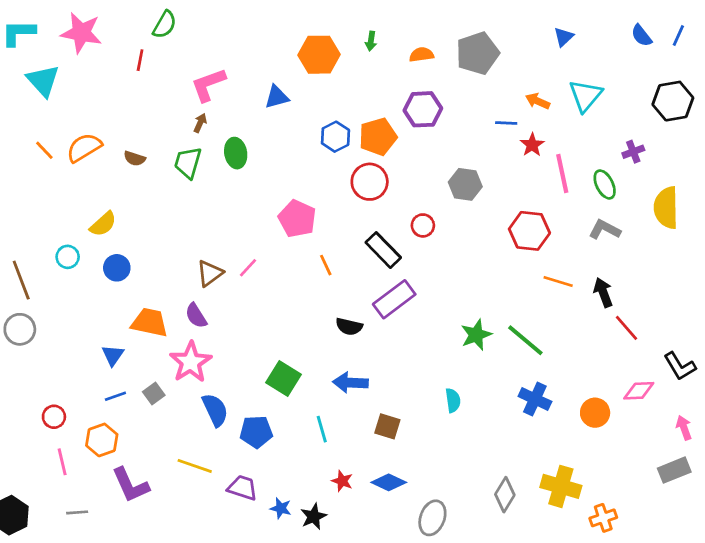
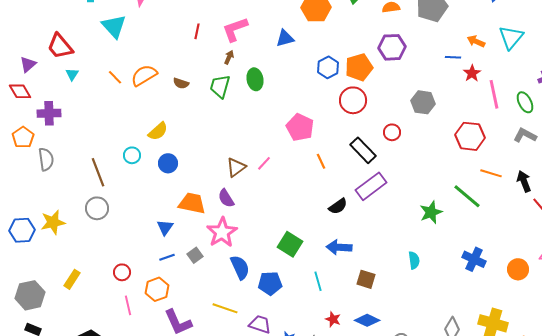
red line: (140, 60) -> (197, 31), moved
black semicircle: (349, 327) -> (338, 206), turned -48
green line: (525, 340) -> (467, 196), moved

